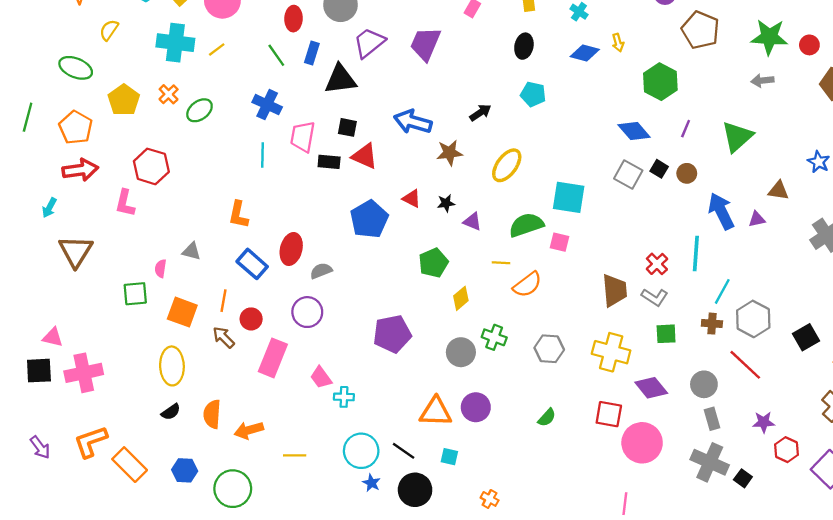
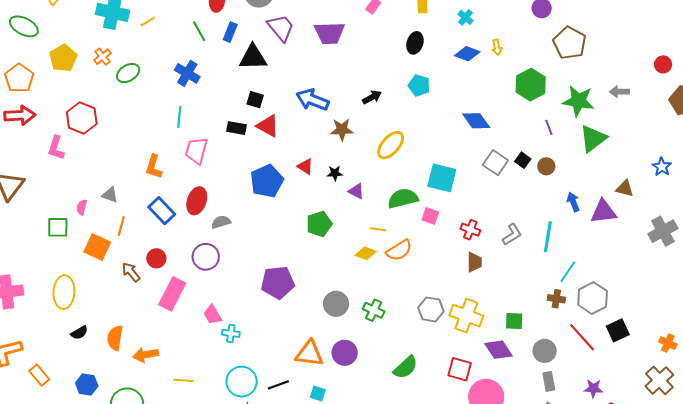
green star: (769, 37) -> (578, 101), moved
purple trapezoid: (369, 43) -> (281, 28), turned 84
purple trapezoid: (425, 44) -> (330, 33), turned -120
purple line: (686, 129) -> (549, 127), turned -49
blue diamond: (634, 131) -> (476, 121), moved
pink trapezoid: (303, 137) -> (196, 151), moved
blue arrow: (721, 211) -> (573, 202), size x0.6
purple triangle: (757, 219) -> (603, 212), size x1.8
red cross: (657, 264) -> (470, 230), moved, turned -30
brown trapezoid: (615, 290) -> (474, 262), size x0.7
gray L-shape: (655, 297) -> (512, 234), moved, turned -70
yellow diamond: (461, 298) -> (366, 253), moved, turned 55
orange line: (224, 301) -> (121, 226), moved
green square: (666, 334) -> (514, 321), moved
green cross: (494, 337) -> (374, 310), moved
black square: (806, 337) -> (618, 330), moved
gray hexagon: (549, 349) -> (431, 309), moved
yellow ellipse: (172, 366) -> (64, 292), moved
green semicircle: (547, 418) -> (406, 367), size x1.5
black line: (404, 451) -> (278, 385), turned -60
orange rectangle: (130, 465) -> (39, 375), size x0.7

